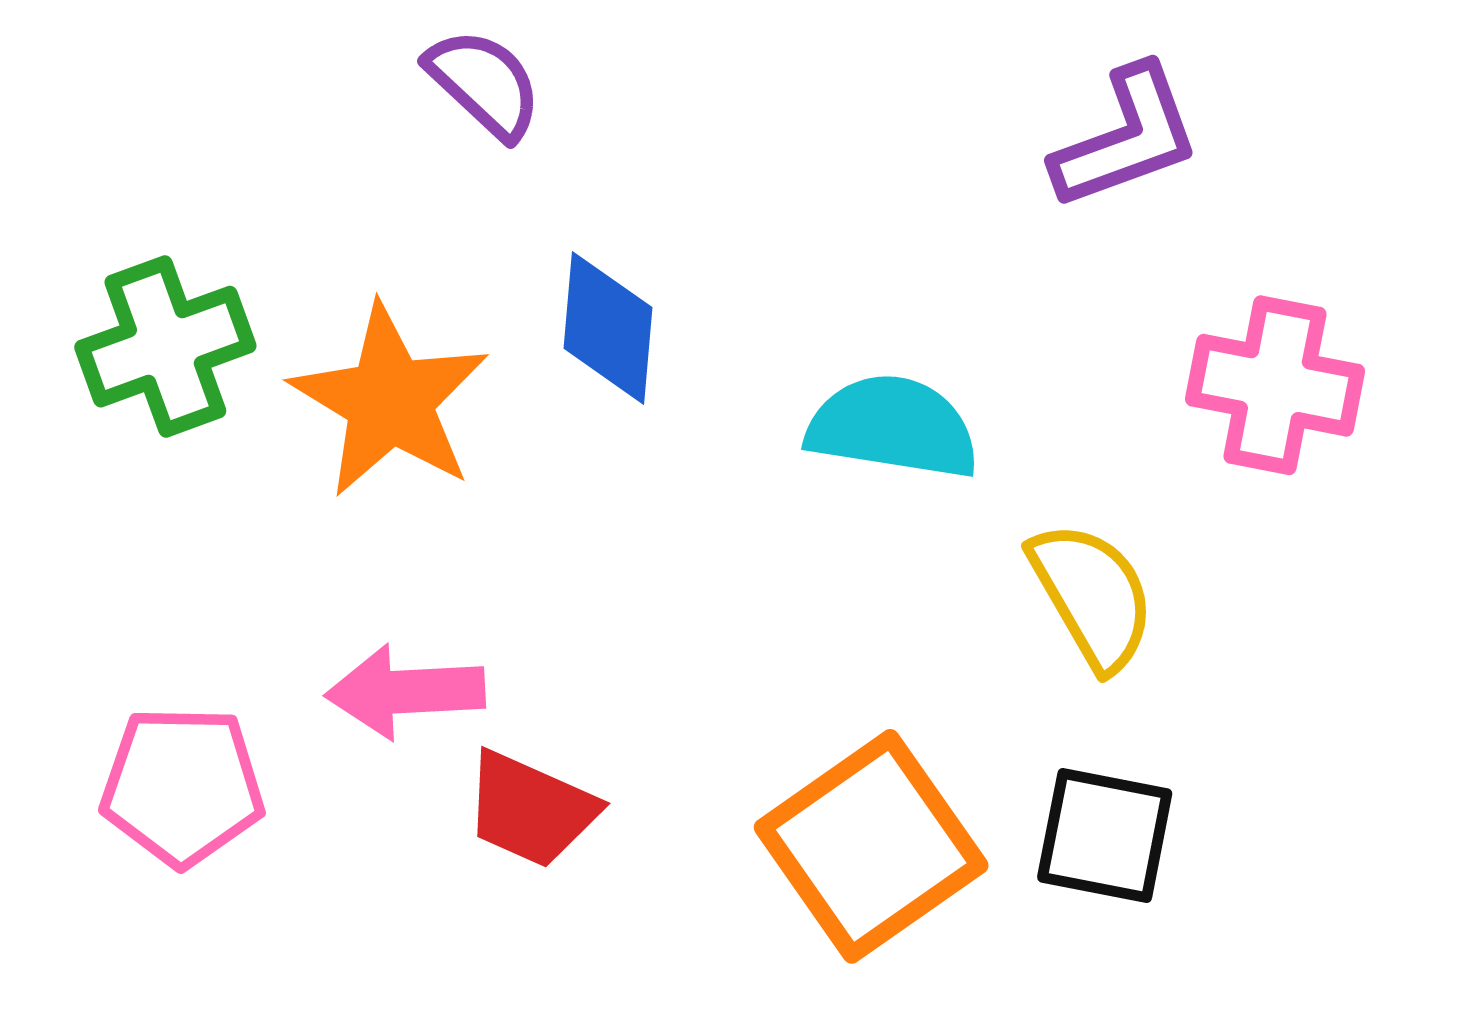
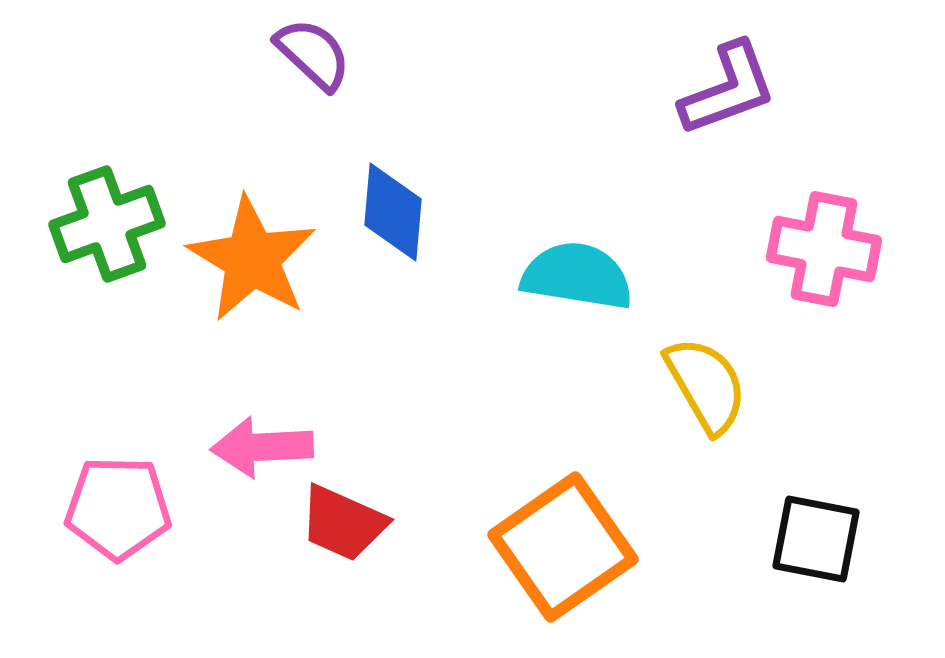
black square: (1105, 836) -> (816, 539), moved

